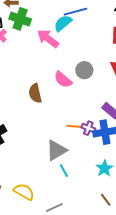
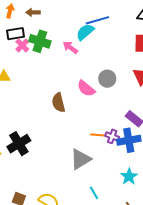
green cross: (20, 19) -> (40, 41), moved
pink arrow: (48, 38) -> (70, 48), size x0.7
cyan line: (64, 170) -> (94, 193), moved

